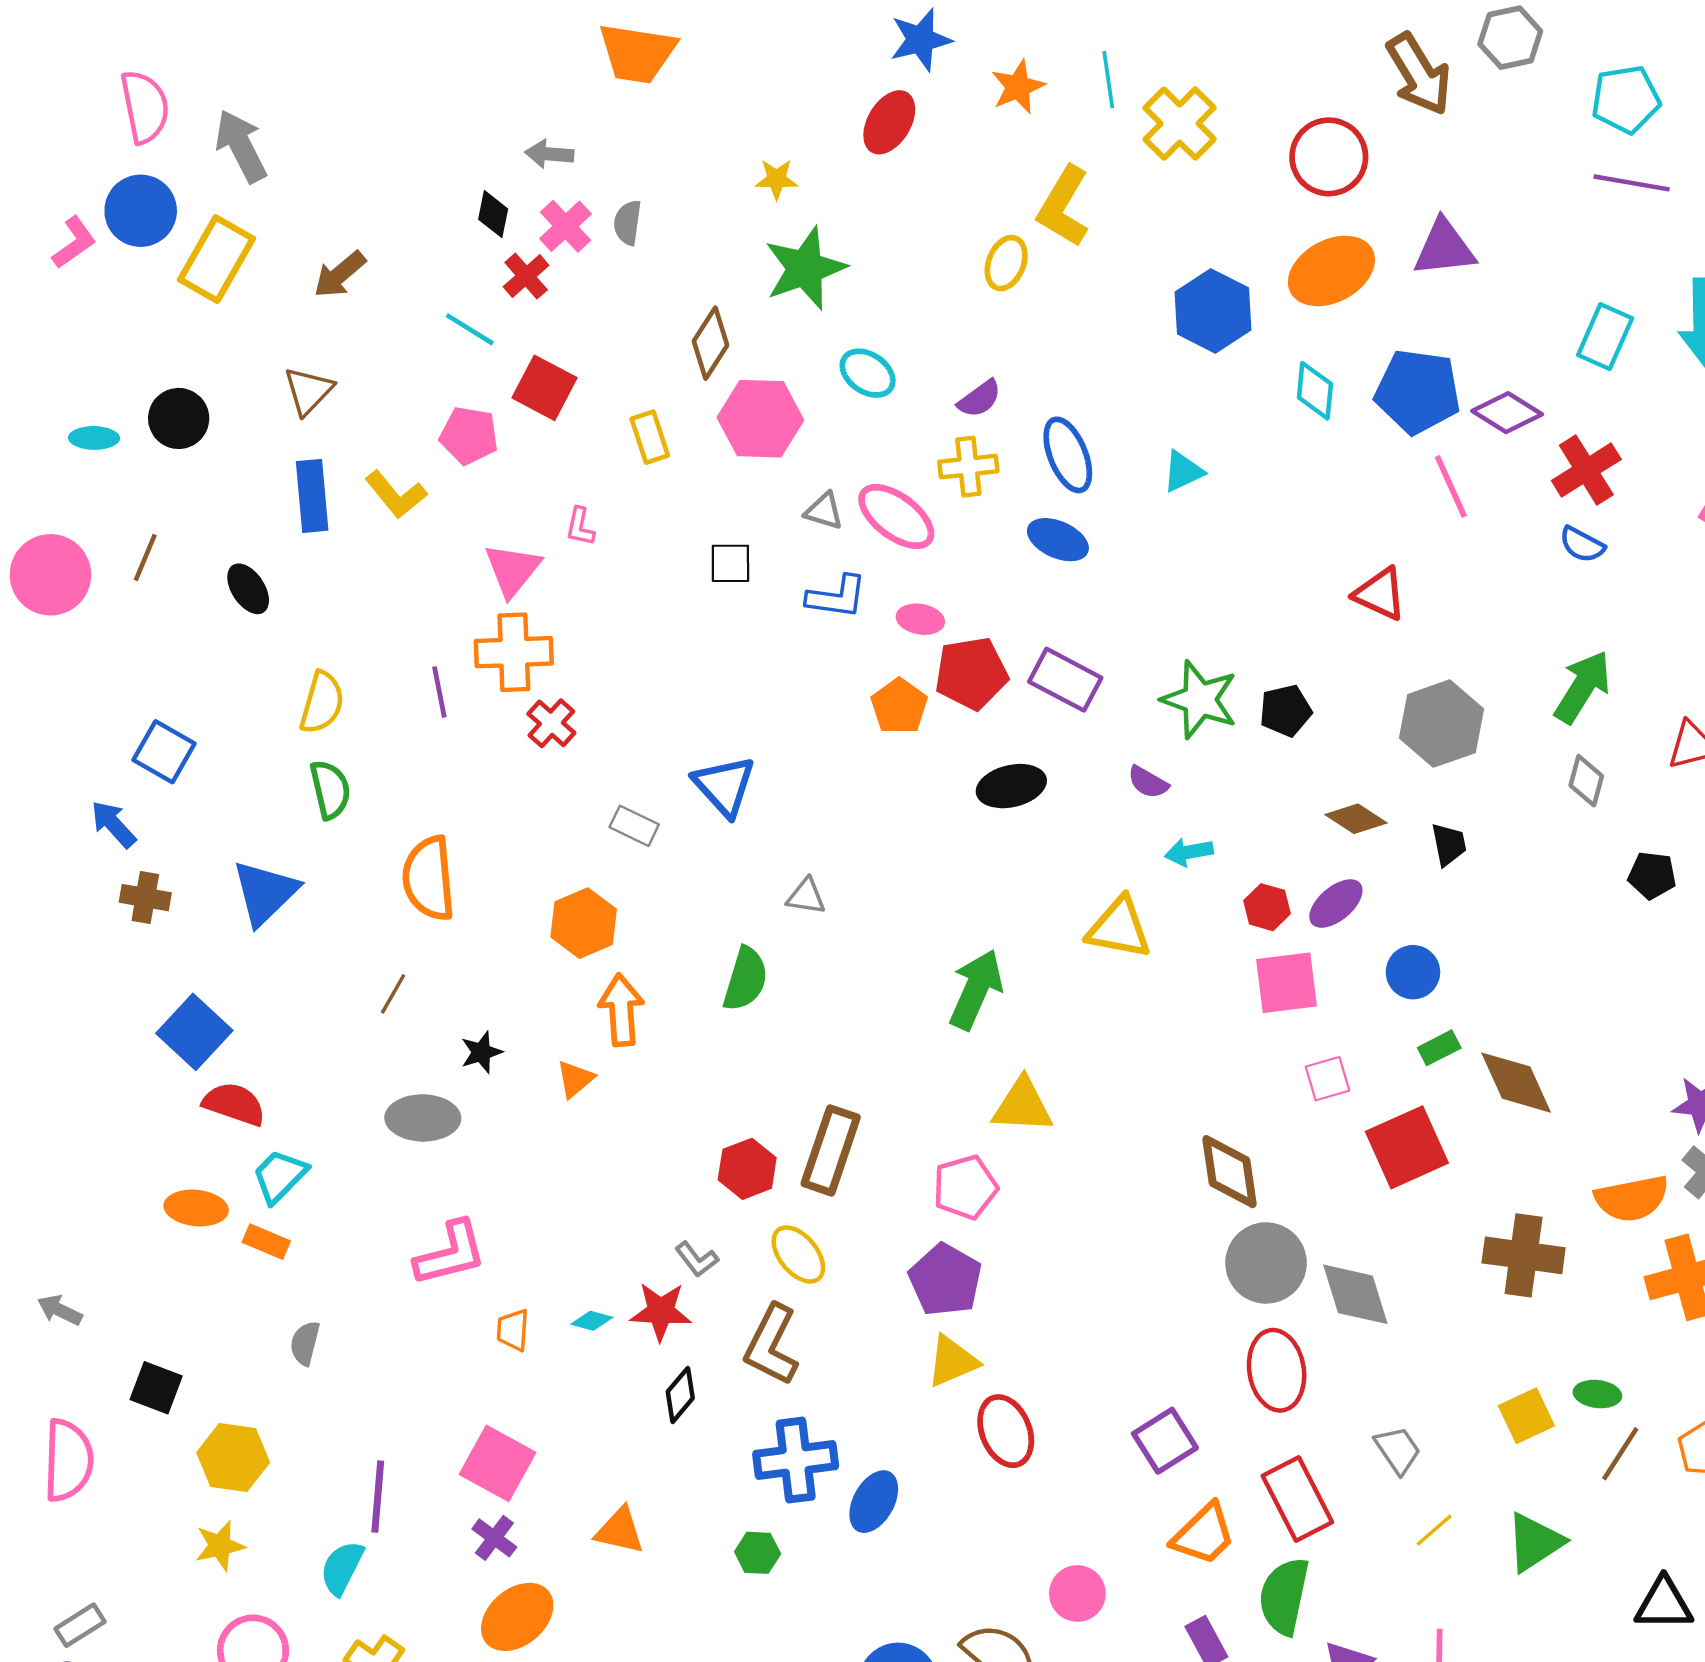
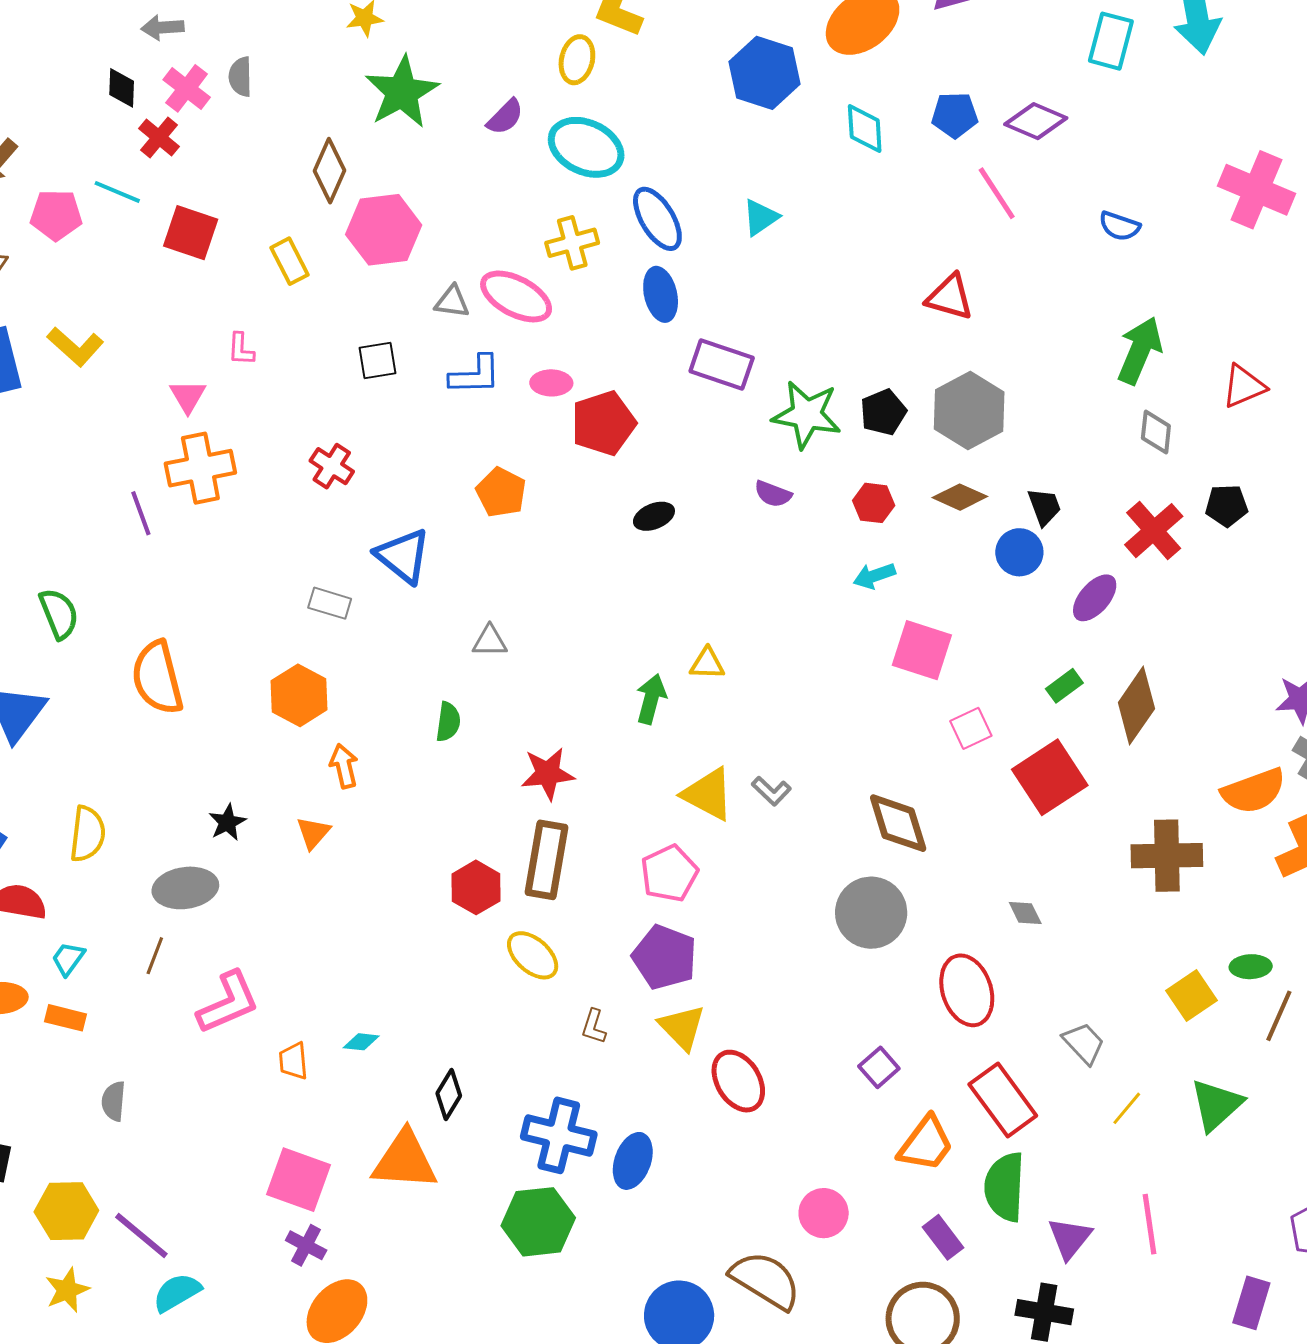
cyan ellipse: (868, 373) -> (586, 147), moved, size x1.5
blue pentagon: (1418, 392) -> (955, 115), size x0.6
purple semicircle: (979, 399) -> (505, 117), moved
pink pentagon: (469, 436) -> (56, 215), moved
red cross: (1586, 470) -> (1154, 531), moved
blue ellipse: (1058, 540) -> (661, 294), turned 62
pink triangle: (512, 570) -> (188, 396), size x0.7
purple rectangle: (1065, 680) -> (722, 364), moved
yellow semicircle: (322, 703) -> (87, 834), moved
orange pentagon: (899, 706) -> (501, 492), moved
red cross: (551, 723) -> (332, 466), moved
gray hexagon: (1441, 724) -> (969, 411), moved
black ellipse: (1011, 786) -> (654, 516), size x0.7
cyan arrow: (1189, 852) -> (874, 576), moved
purple ellipse: (1336, 904) -> (1095, 598), moved
red hexagon: (1267, 907) -> (874, 503), moved
yellow triangle: (1119, 928) -> (707, 664), moved, size x0.6
blue circle: (1413, 972) -> (1019, 552), moved
green semicircle: (745, 979) -> (448, 722), size x0.7
pink square: (1287, 983) -> (922, 650), turned 34
green arrow: (976, 990) -> (651, 699), size x0.7
brown line: (393, 994) -> (155, 956), moved
orange arrow: (621, 1010) -> (344, 766), size x0.7
brown diamond: (1516, 1083) -> (1136, 706), turned 68
yellow triangle: (1023, 1106) -> (708, 794), turned 34
cyan trapezoid: (280, 1176) -> (68, 959), size x0.7
gray L-shape: (697, 1259) -> (771, 791), moved
gray circle: (1266, 1263) -> (871, 913), moved
gray diamond: (1355, 1294) -> (1025, 913), size x0.5
red star: (661, 1311) -> (548, 774), moved
brown L-shape: (772, 1345) -> (594, 1026), moved, size x0.5
yellow triangle: (952, 1361) -> (682, 1027), turned -42
purple square: (1165, 1441) -> (879, 1067), size x0.7
blue cross: (796, 1460) -> (559, 1135), turned 30
purple line: (378, 1497) -> (141, 1235), moved, turned -46
orange triangle: (620, 1531) -> (405, 1160), moved, size x1.5
green hexagon: (758, 1553) -> (538, 1222), size x1.8
cyan semicircle: (342, 1568) -> (177, 1293), turned 42

